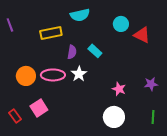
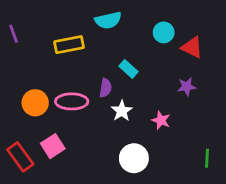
purple semicircle: (72, 52) -> (105, 88), moved
white star: (79, 74) -> (122, 111), moved
purple star: (151, 84) -> (187, 87), moved
red rectangle: (15, 116) -> (20, 157), size x1.5
white circle: (114, 117) -> (134, 158), moved

